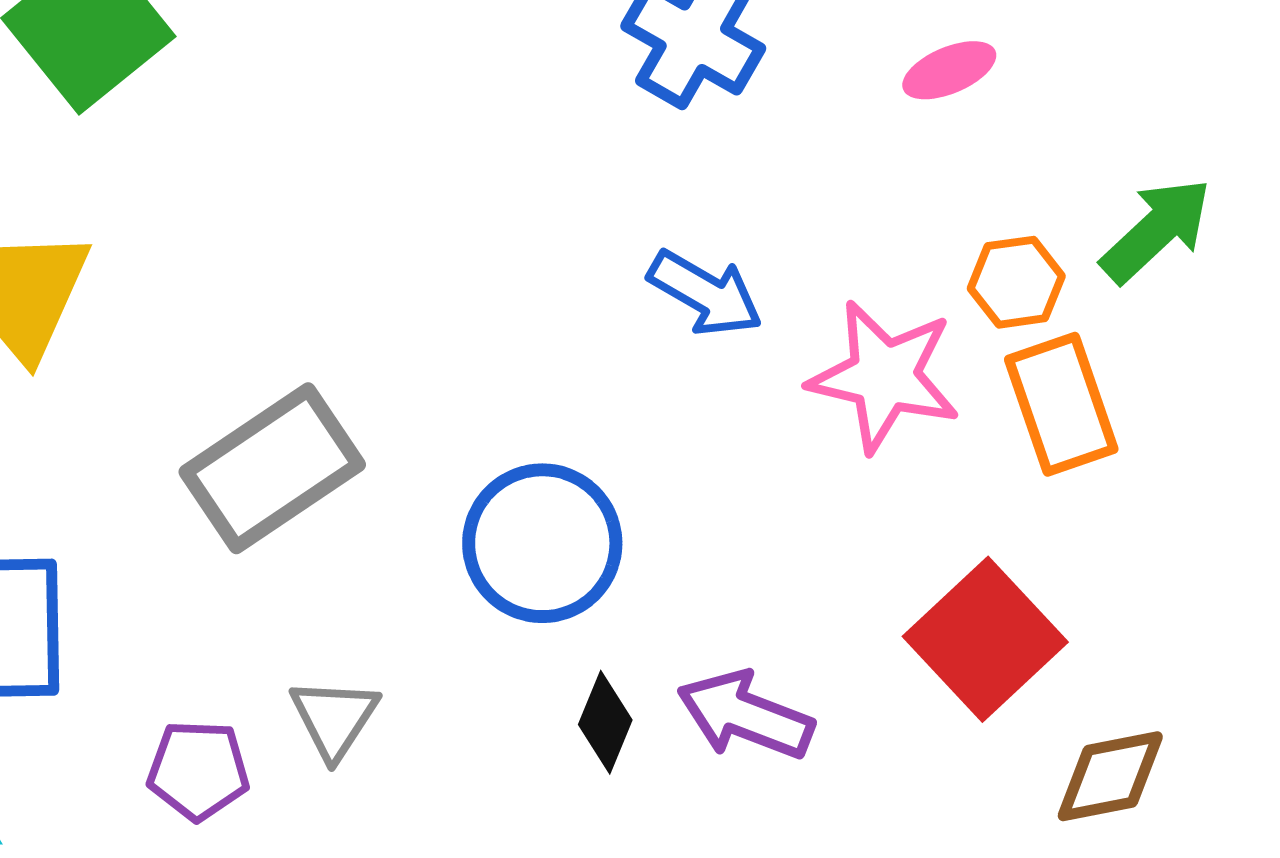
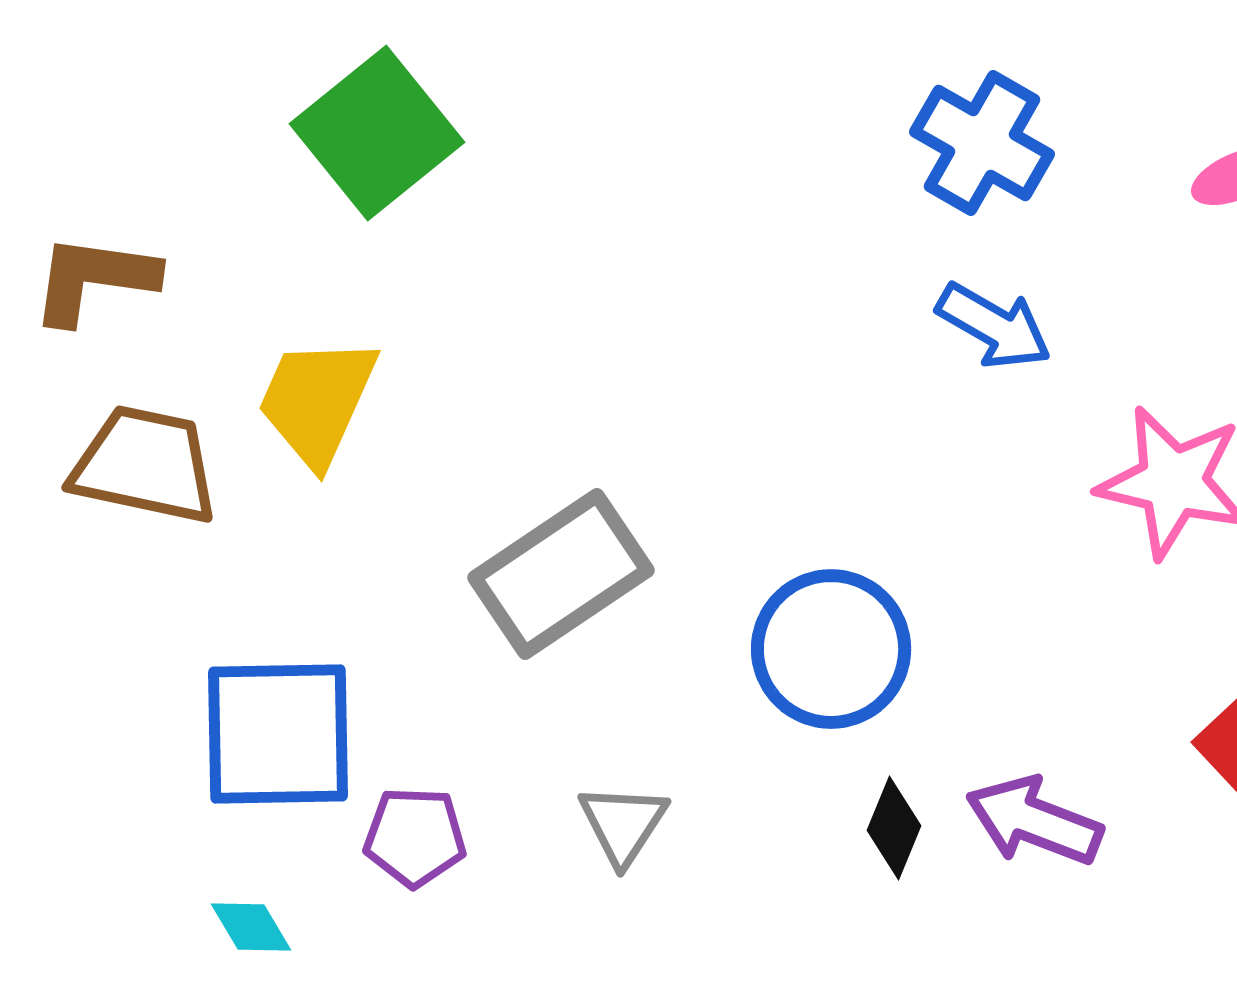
blue arrow: (705, 293) -> (994, 326), moved
purple pentagon: (198, 770) -> (415, 837), moved

